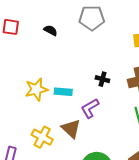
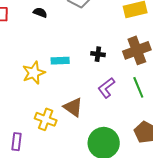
cyan rectangle: (63, 92) -> (60, 61), moved
purple L-shape: (90, 108) -> (106, 88), moved

